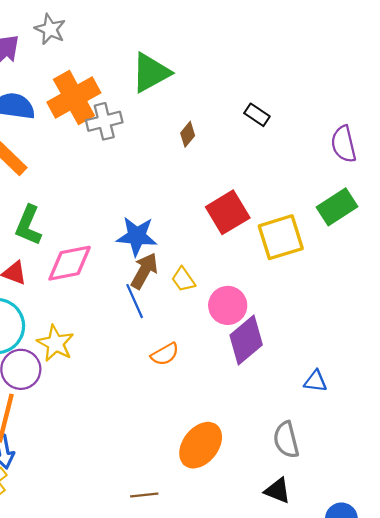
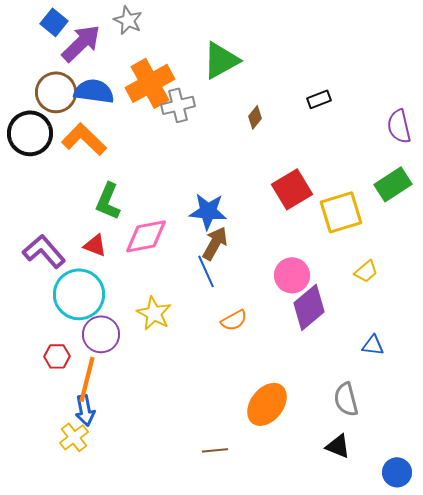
black rectangle: (257, 115) -> (319, 99), turned -55
yellow trapezoid: (183, 279) -> (366, 271), moved, turned -95
yellow star: (55, 343) -> (154, 313), moved

